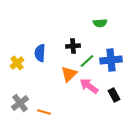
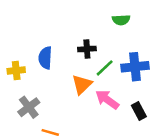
yellow cross: (17, 63) -> (16, 70), turned 32
gray cross: (20, 103) -> (29, 107), moved

